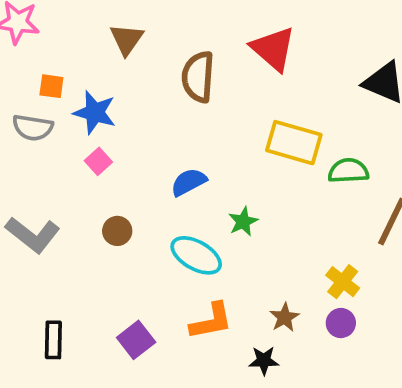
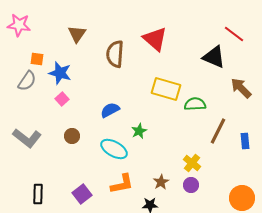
gray semicircle: (33, 128) -> (27, 81), turned -65

